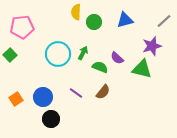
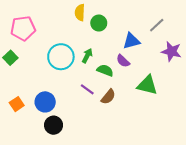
blue triangle: (125, 20) -> (131, 41), moved
gray line: (164, 21) -> (157, 25), moved
purple star: (152, 46) -> (171, 51), moved, turned 30
green triangle: (142, 69) -> (147, 85), moved
purple line: (76, 93) -> (87, 89), moved

